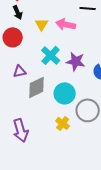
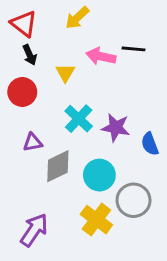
pink arrow: (66, 24) -> (101, 56), moved
yellow cross: (63, 123) -> (96, 220), size x1.5
purple arrow: (21, 130) -> (34, 230), turned -130

